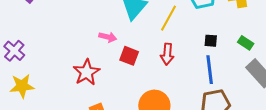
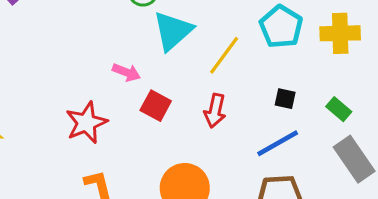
blue line: (210, 70) -> (278, 143), turned 60

